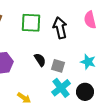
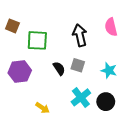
green square: (31, 23) -> (37, 40), moved
gray square: (58, 66) -> (78, 65), moved

